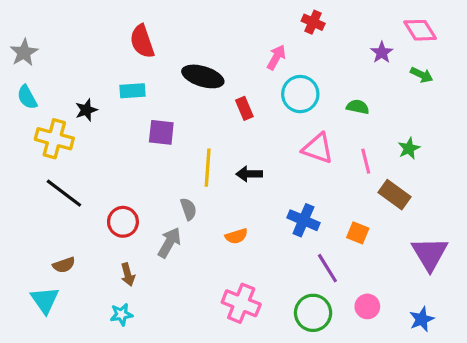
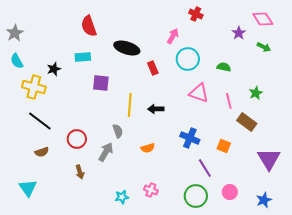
brown semicircle: (64, 265) -> (42, 152), moved
pink cross: (241, 303) -> (151, 190), size x0.6
cyan star: (121, 314) -> (122, 197), moved

